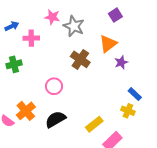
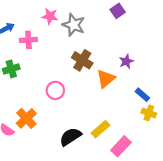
orange triangle: (108, 44) -> (106, 79), moved
yellow cross: (128, 111) -> (149, 113), moved
black semicircle: (55, 119) -> (70, 137), moved

